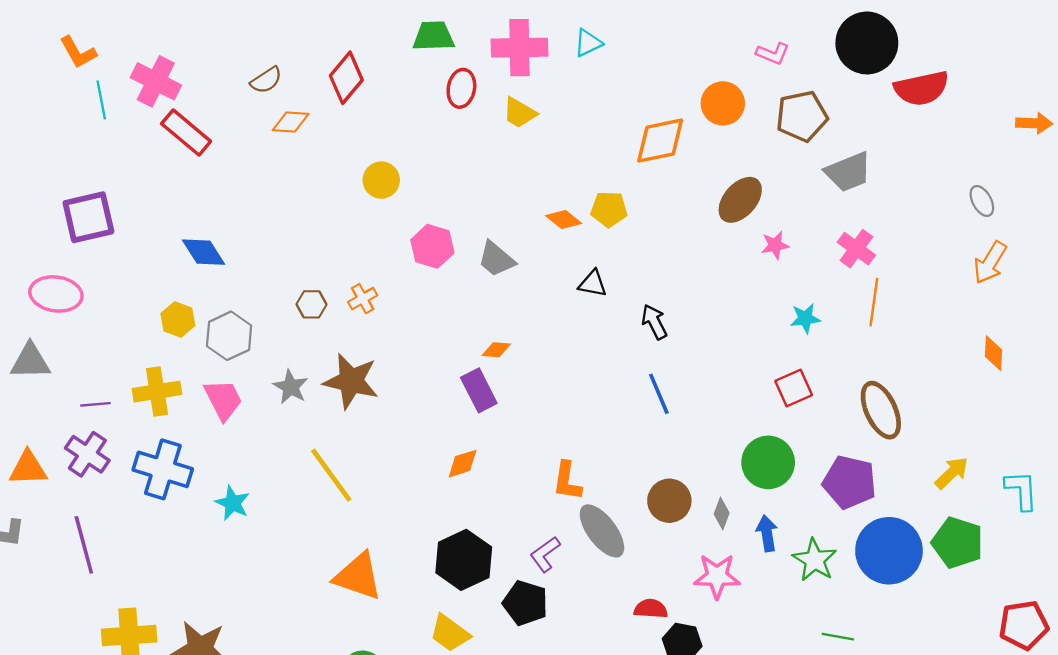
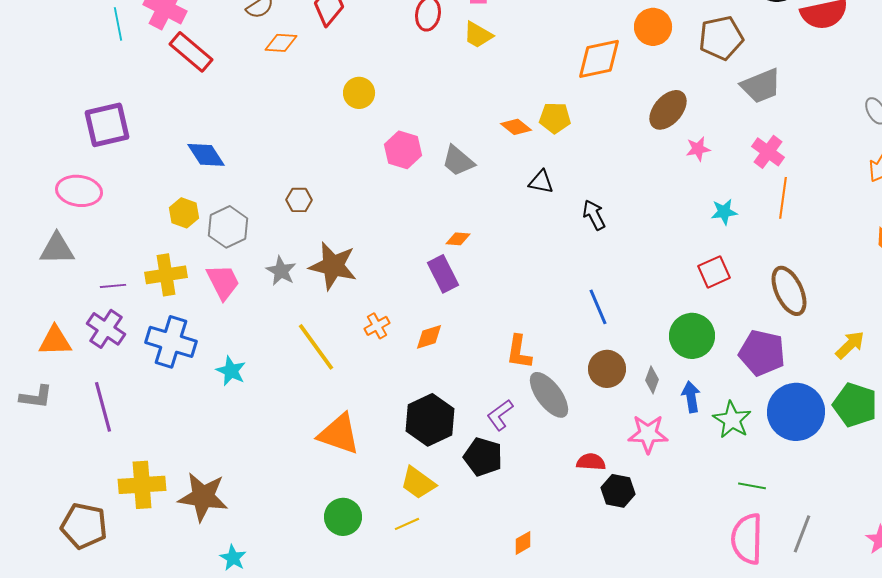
orange cross: (363, 299) -> (377, 326), moved
blue line: (659, 394) -> (598, 307), moved

